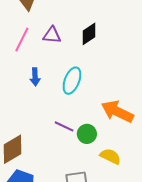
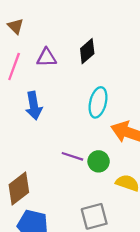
blue arrow: (35, 77) -> (34, 106), size x1.4
cyan ellipse: (72, 81) -> (98, 102), moved

